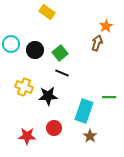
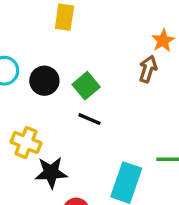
yellow rectangle: (47, 12) -> (64, 17), turned 63
black star: (48, 96) -> (51, 173), moved

